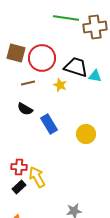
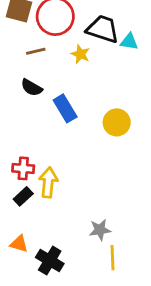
yellow arrow: (37, 177) -> (48, 182), turned 35

